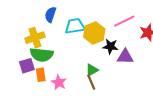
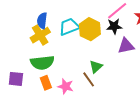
yellow cross: (35, 38) -> (40, 35), moved
black star: (111, 46) -> (114, 26), moved
purple square: (27, 66) -> (16, 79), moved, turned 35
brown line: (91, 82) -> (89, 79), moved

